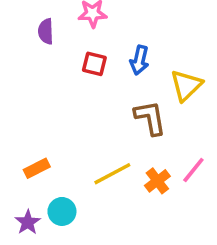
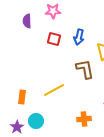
orange rectangle: (37, 168) -> (22, 97), turned -56
yellow line: (112, 174) -> (54, 90), moved
orange cross: (157, 181) -> (84, 119), moved, turned 32

